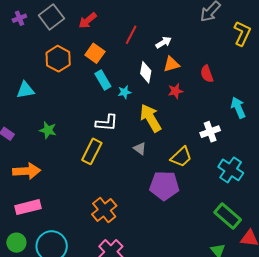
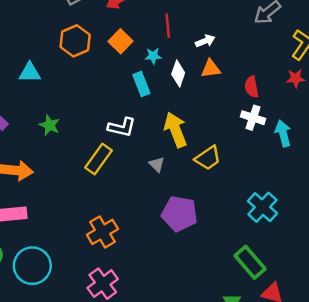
red line: (131, 35) -> (168, 26), turned -42
cyan rectangle: (103, 80) -> (141, 84), moved
red star: (175, 91) -> (296, 78), moved
cyan star: (124, 92) -> (153, 56), moved
white cross: (210, 132) -> (253, 118), moved, turned 30
yellow trapezoid: (181, 157) -> (208, 158), moved

